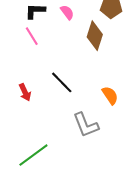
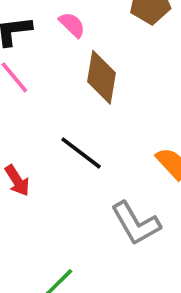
brown diamond: (95, 36) -> (101, 77), moved

